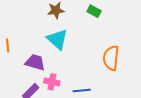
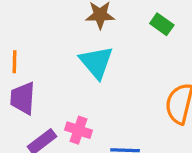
purple trapezoid: (35, 62) -> (23, 98), moved, turned -110

